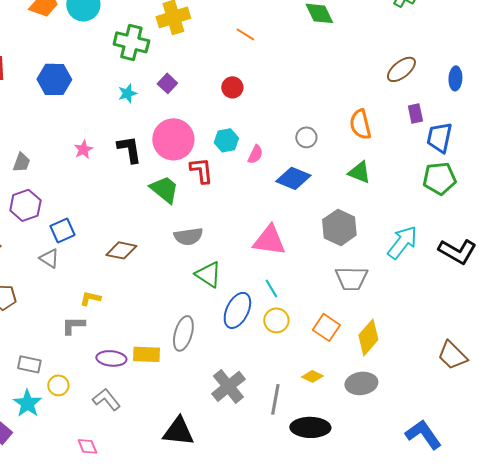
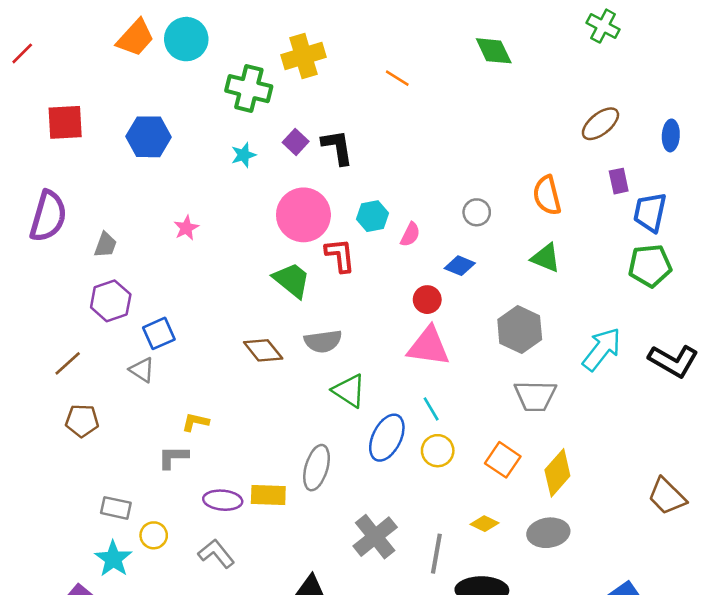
red circle: (232, 87) -> (427, 300), moved
black L-shape: (129, 149) -> (337, 147), moved
blue diamond: (293, 178) -> (460, 266), size x0.7
brown diamond: (121, 250) -> (263, 350), moved, turned 40

